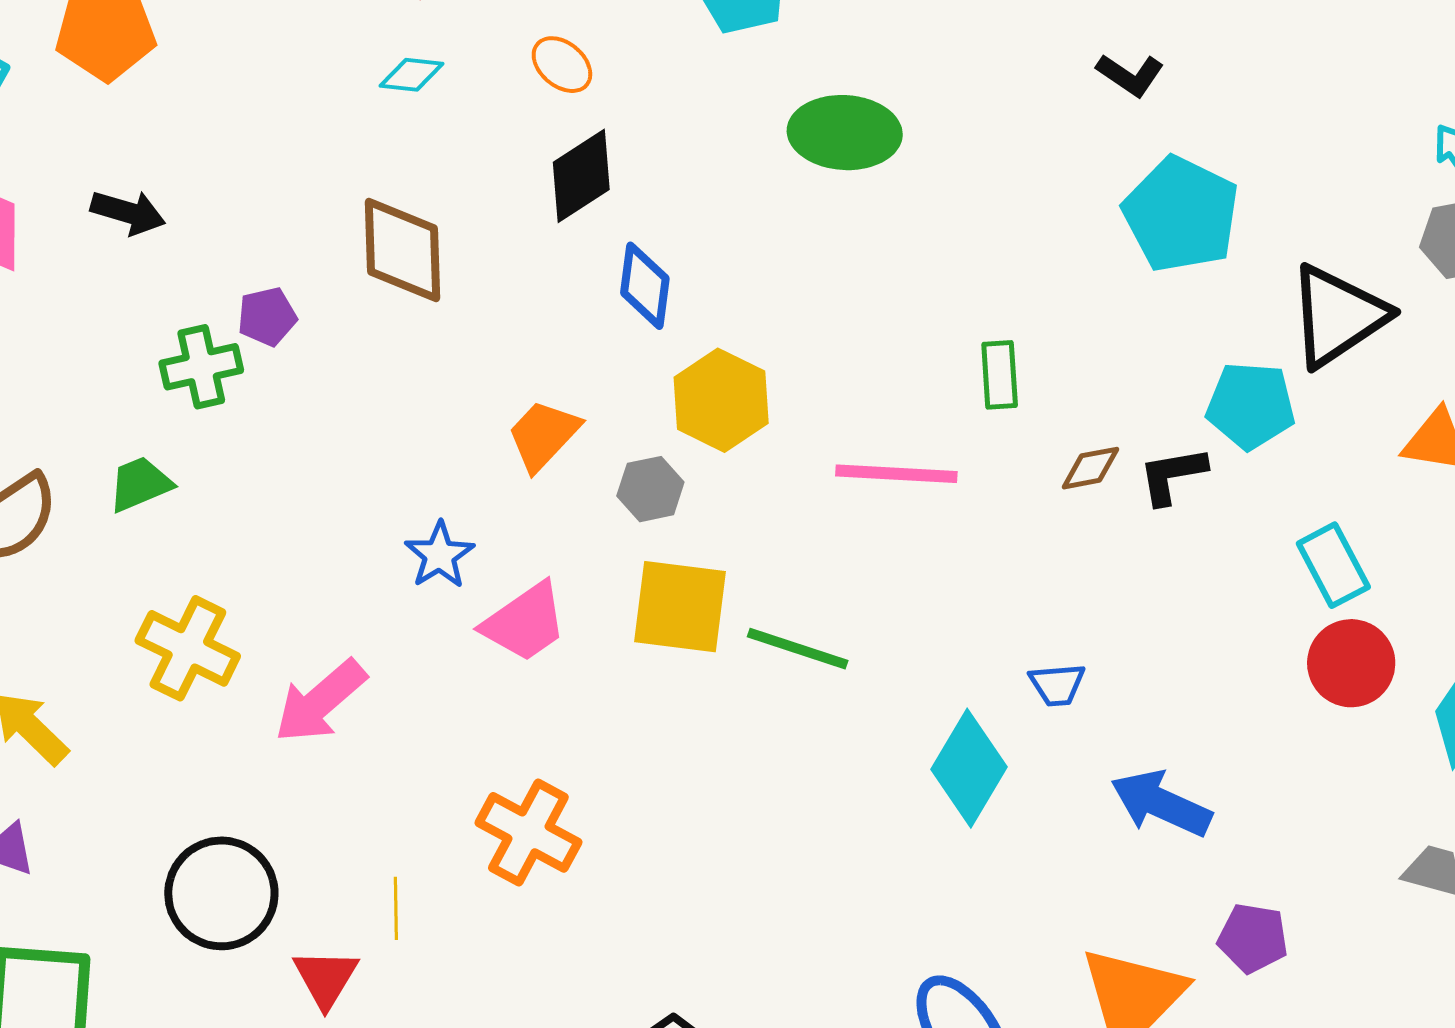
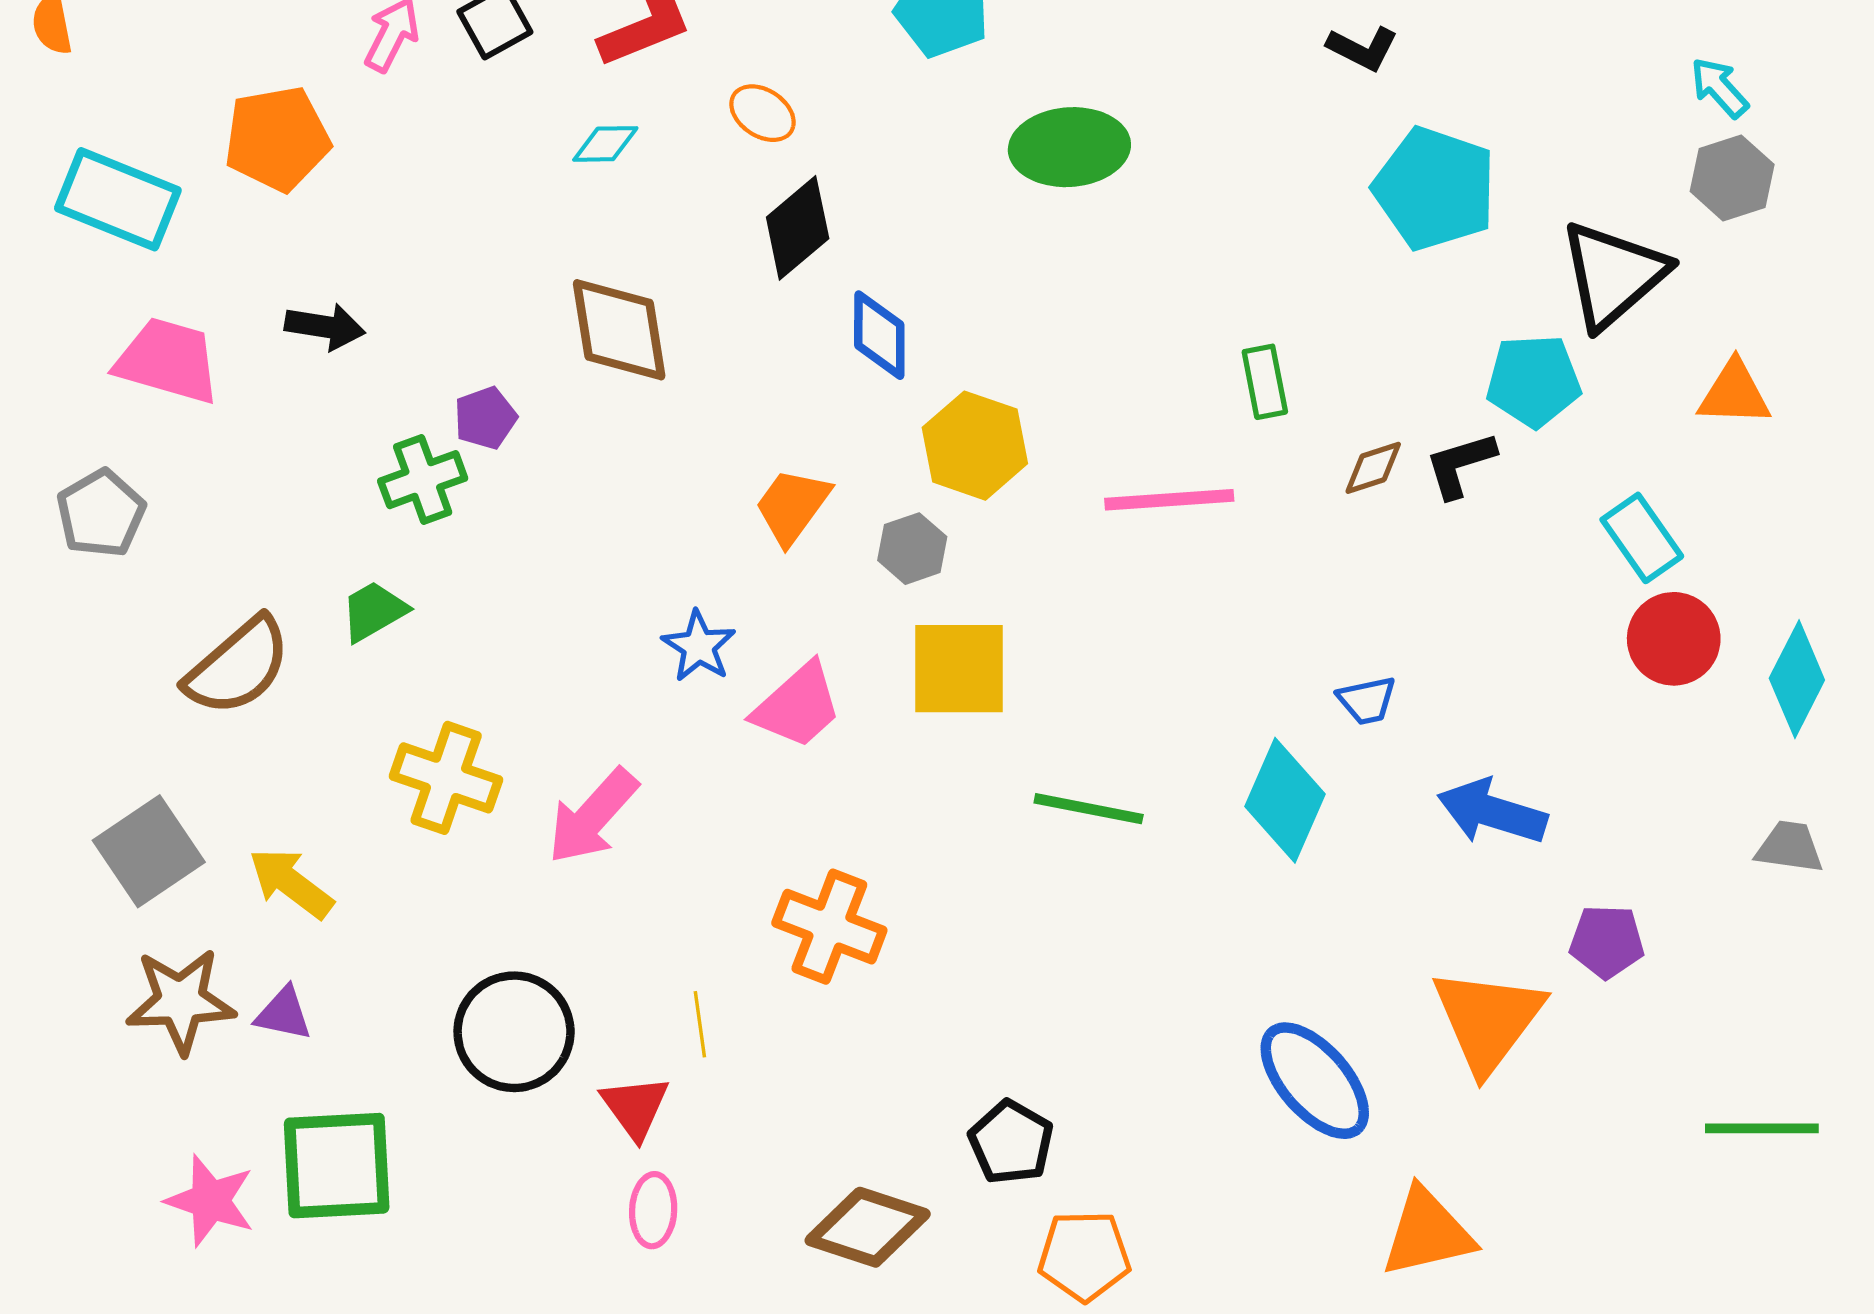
green line: (798, 649) -> (1089, 809), moved

